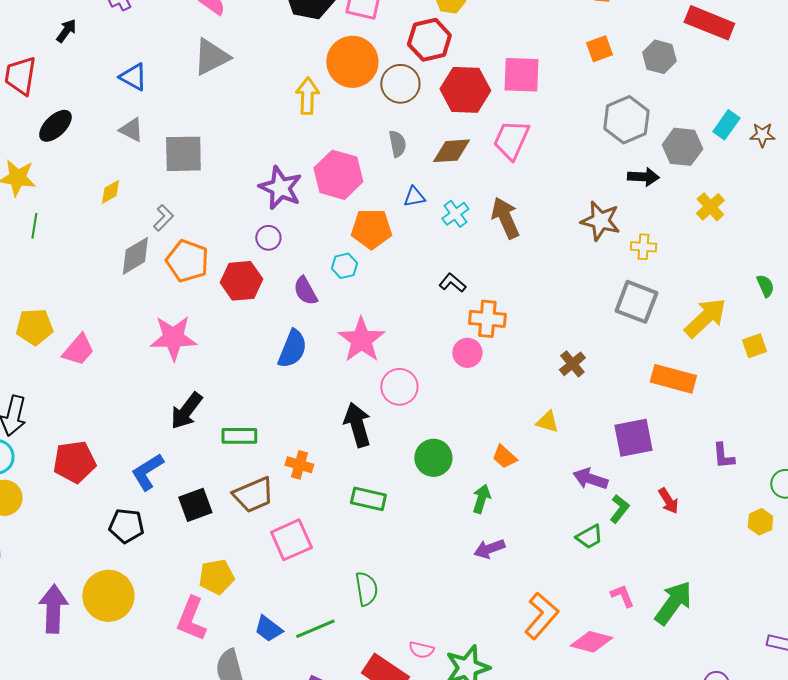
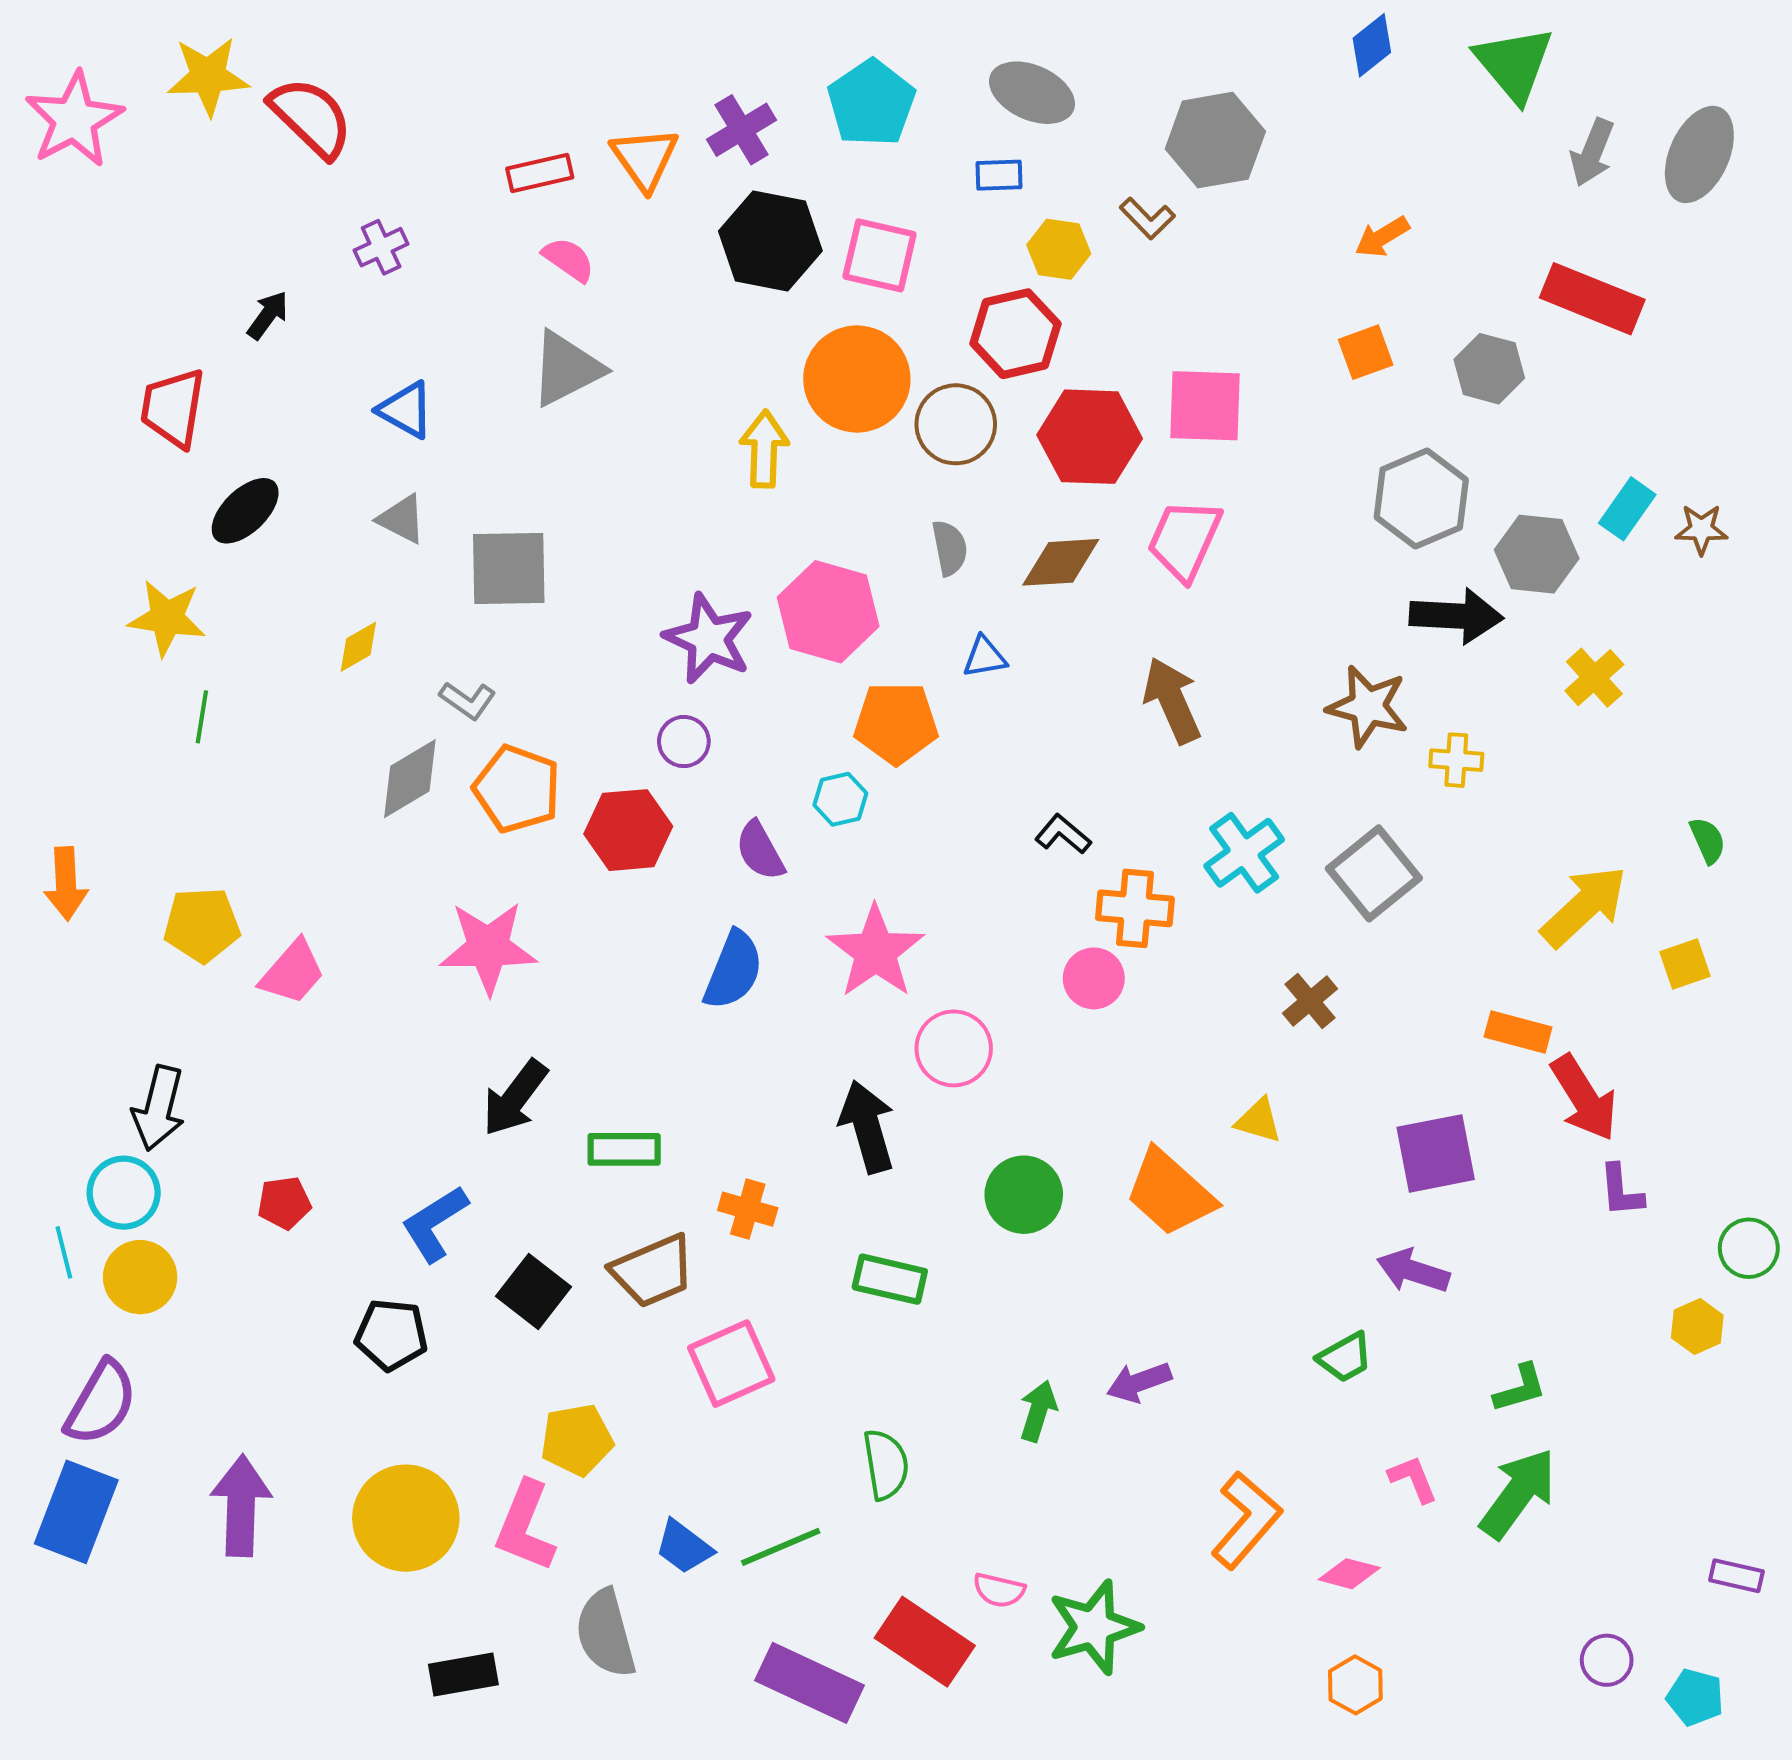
black arrow: (643, 177) -> (1456, 616), size x1.4
cyan cross: (455, 214) -> (1244, 853), moved, size x1.4
gray L-shape: (163, 218) -> (468, 700), turned 80
gray square: (636, 302) -> (1374, 873), moved, turned 30
orange rectangle: (673, 379) -> (1518, 1032), size x0.7
orange trapezoid: (504, 457) -> (1170, 1193), size x1.8
red pentagon: (74, 462) -> (284, 1203), size x0.6
purple arrow: (590, 479) -> (1413, 1271), moved
green arrow: (481, 499) -> (1038, 1411), moved
red arrow: (668, 501) -> (1584, 1098), moved, size x1.6
black square: (195, 505) -> (533, 1291), turned -32
green L-shape: (619, 509) -> (1520, 1388), moved, turned 36
yellow circle: (108, 596) -> (406, 1518), moved
pink diamond: (591, 642) -> (1349, 1574), size x0.7

